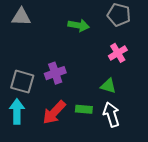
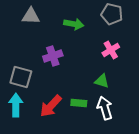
gray triangle: (21, 17) -> (31, 16), moved
purple cross: (55, 73) -> (53, 56), moved

